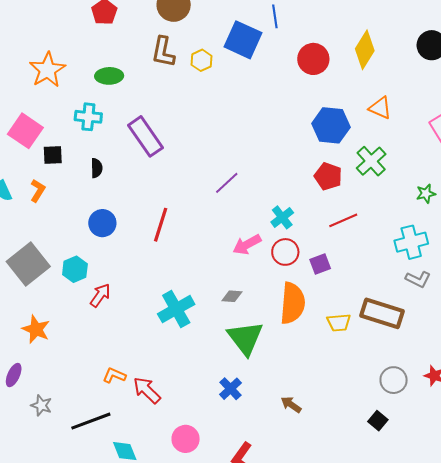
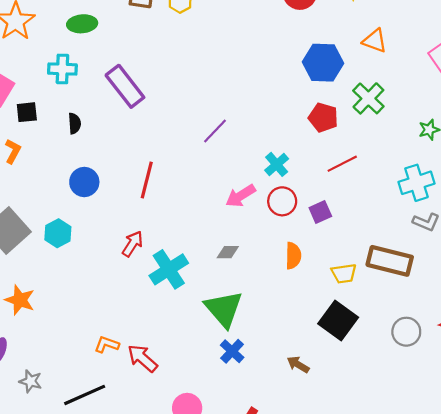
red arrow: (100, 295) -> (133, 244), moved
orange semicircle: (293, 303) -> (293, 256), size x0.6
green triangle: (245, 338) -> (224, 309), moved
black square: (378, 421) -> (338, 320), moved, size x1.8

